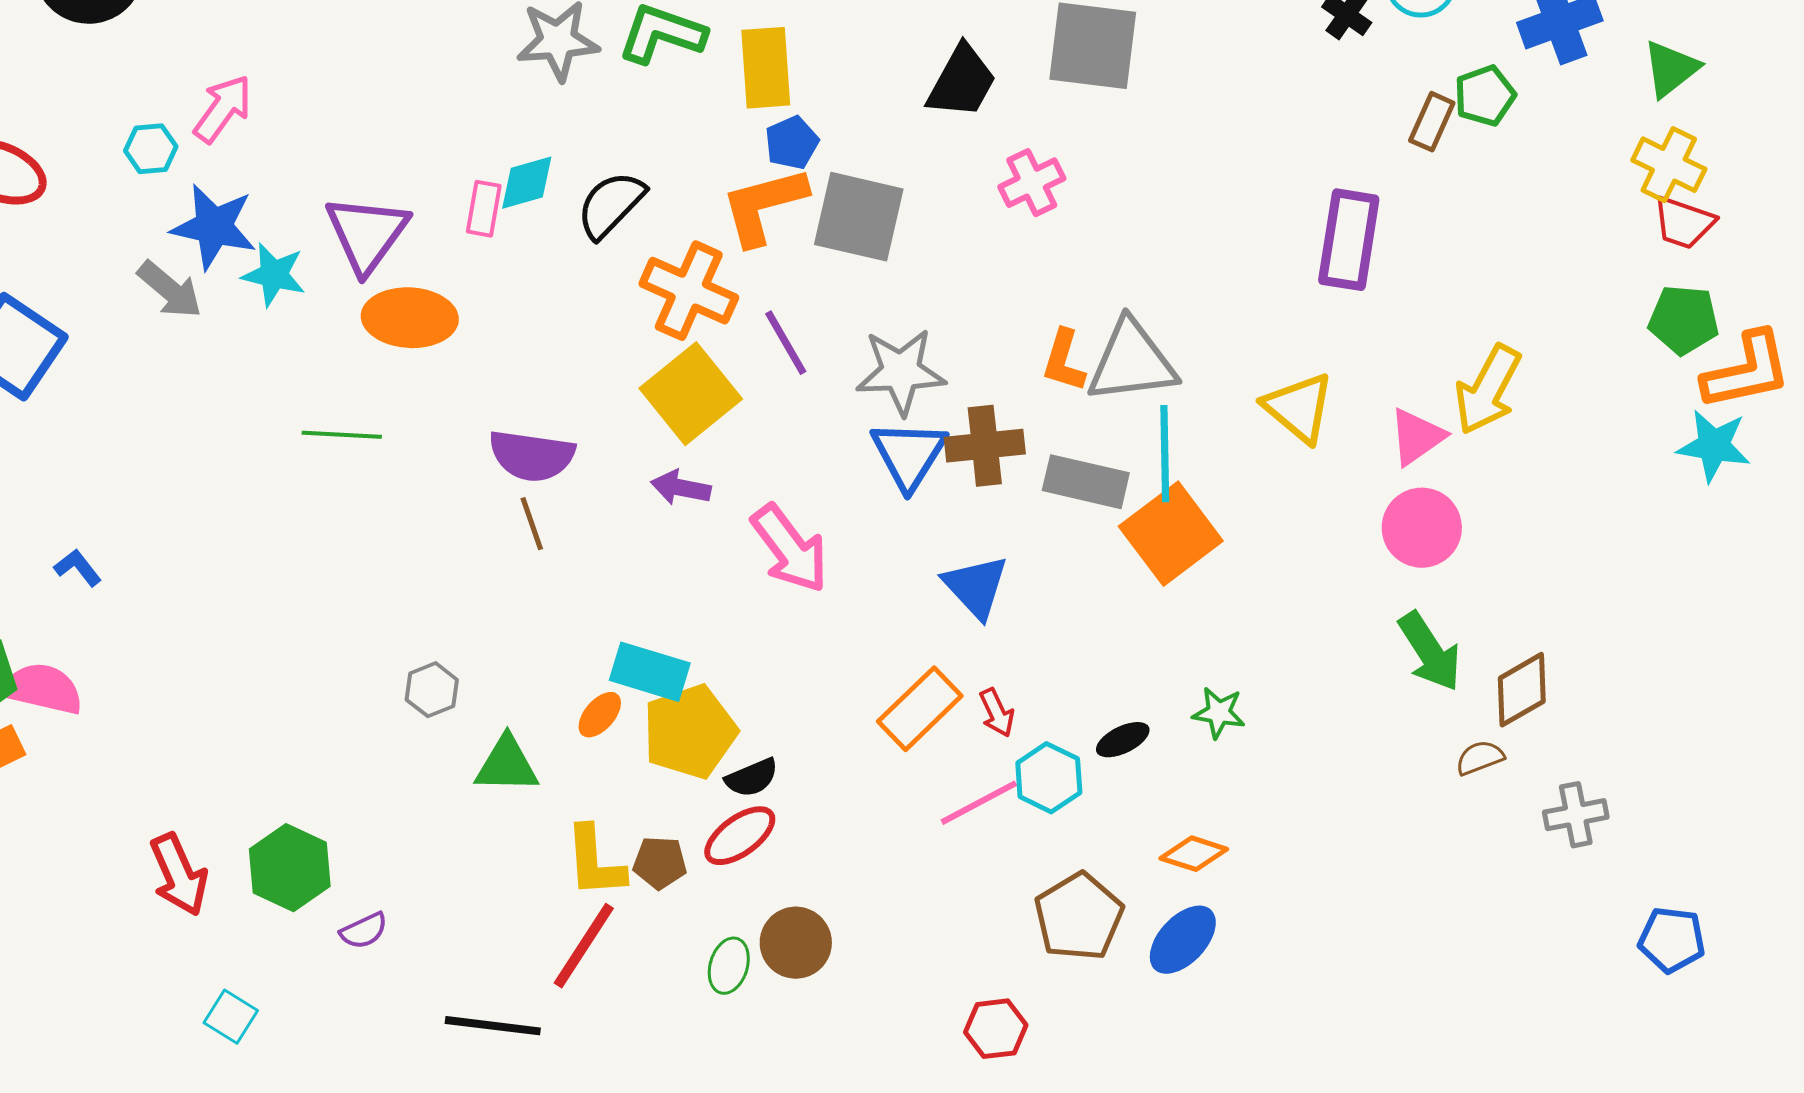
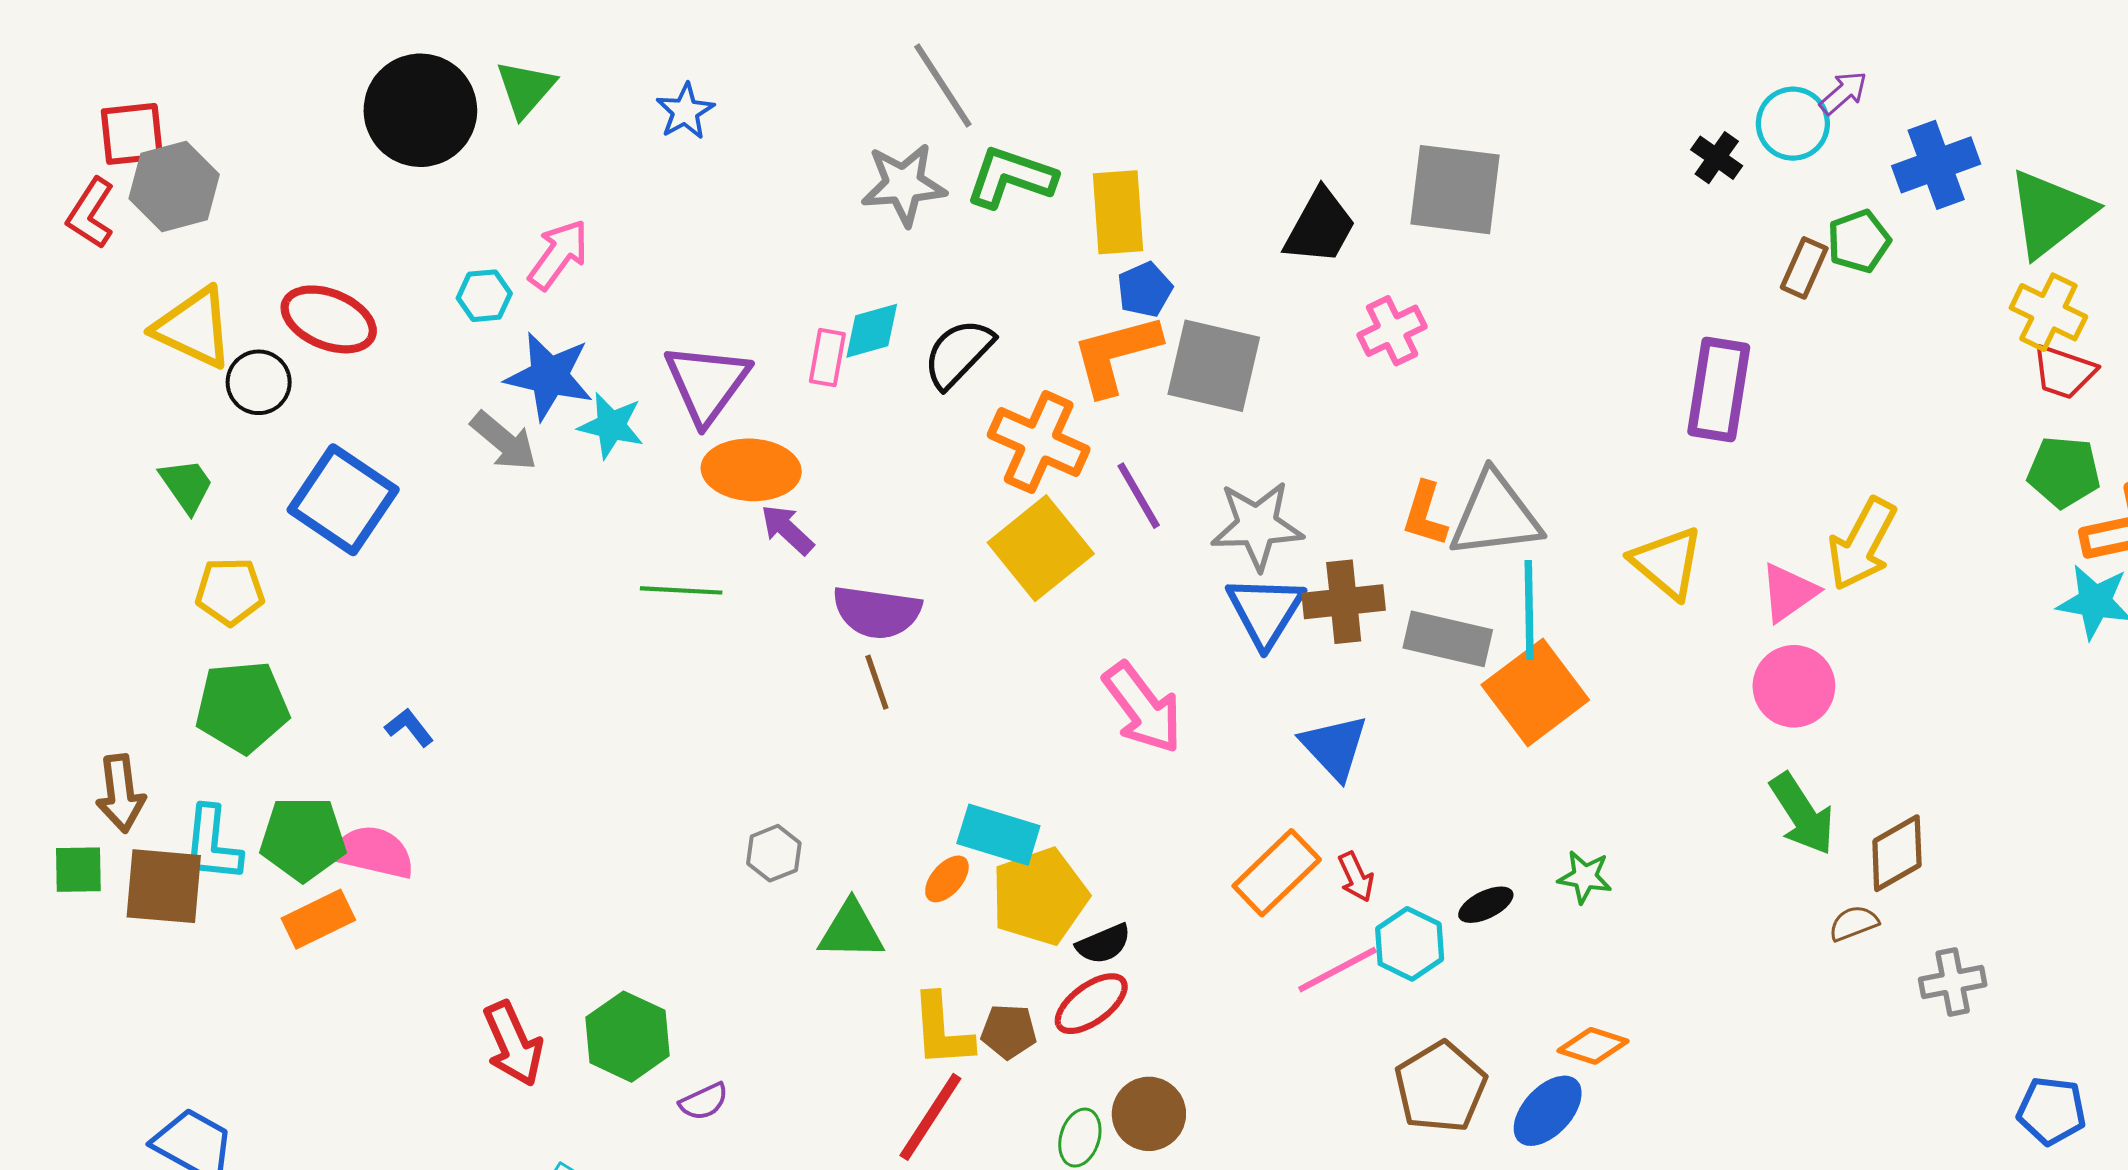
green triangle: (1671, 69) -> (2050, 213), size x1.5
purple arrow: (681, 488) -> (787, 530), moved, turned 32
orange diamond: (1194, 854) -> (1593, 1046), moved

